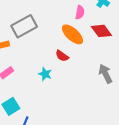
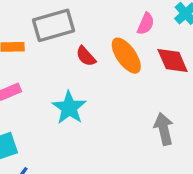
red semicircle: (62, 56) -> (86, 56), moved
cyan star: (45, 74) -> (69, 108), size x1.5

